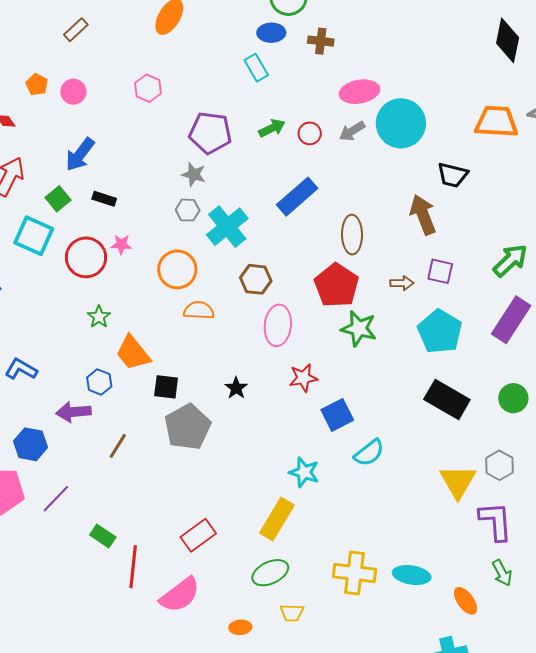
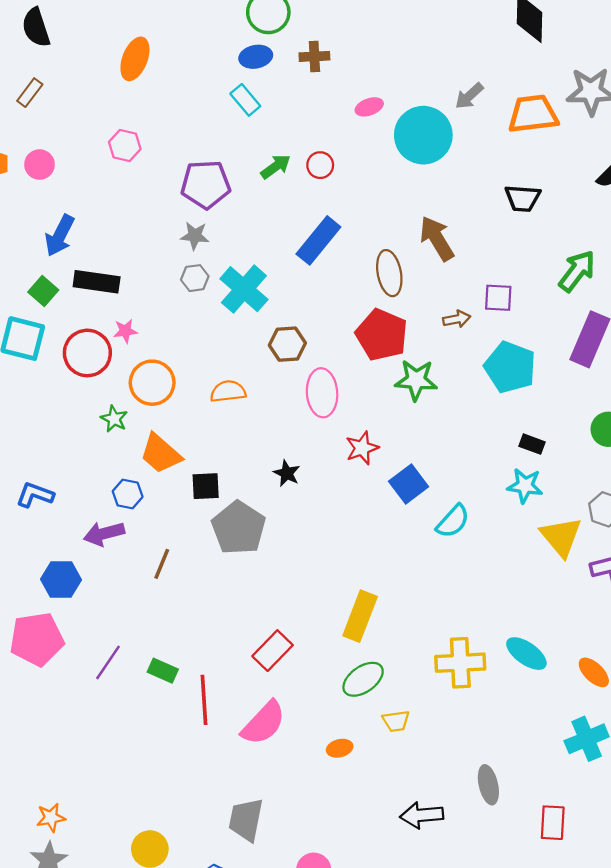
pink ellipse: (359, 92) -> (369, 107), size x0.6
gray arrow: (352, 131) -> (469, 96), moved
black trapezoid: (453, 175) -> (523, 198), moved
black rectangle: (104, 199) -> (97, 282), size x1.6
brown arrow: (423, 215) -> (437, 238), moved
orange circle: (177, 269) -> (152, 383), moved
black rectangle: (447, 399) -> (532, 444), size x0.5
cyan star: (304, 472) -> (525, 486), moved
purple line: (56, 499) -> (108, 662), moved
cyan ellipse: (412, 575) -> (526, 654), turned 36

